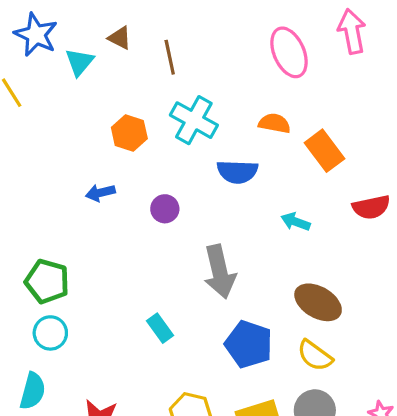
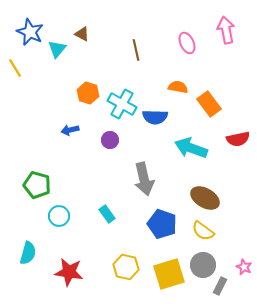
pink ellipse: (289, 52) -> (187, 43), size x0.7
brown line: (170, 57) -> (136, 50), moved
cyan cross: (194, 120) -> (122, 104), moved
cyan arrow: (295, 222) -> (191, 148), size x1.8
cyan circle: (50, 333) -> (59, 216), moved

